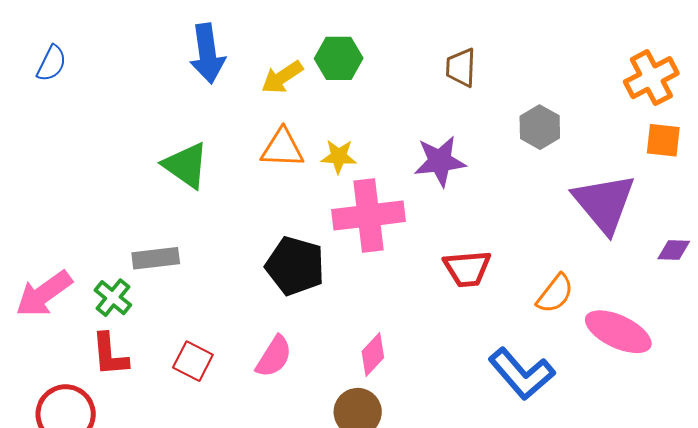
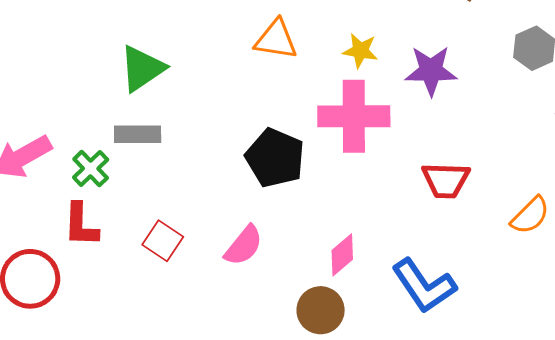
yellow star: (339, 156) -> (360, 51), moved
green triangle: (186, 165) -> (142, 68), moved, turned 44
blue L-shape: (522, 374) -> (424, 286), moved

